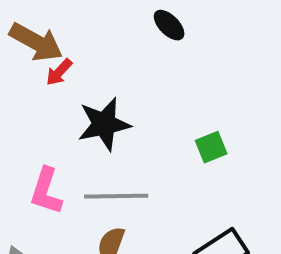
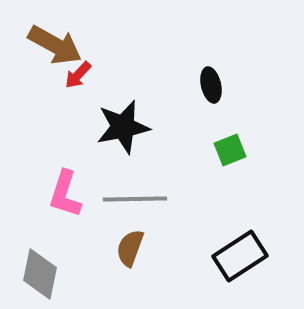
black ellipse: (169, 25) -> (211, 85), moved, turned 32

